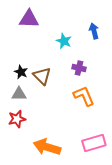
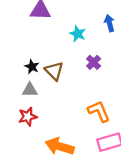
purple cross: (79, 68) -> (94, 62), turned 32
orange L-shape: (84, 96) -> (99, 111), moved

